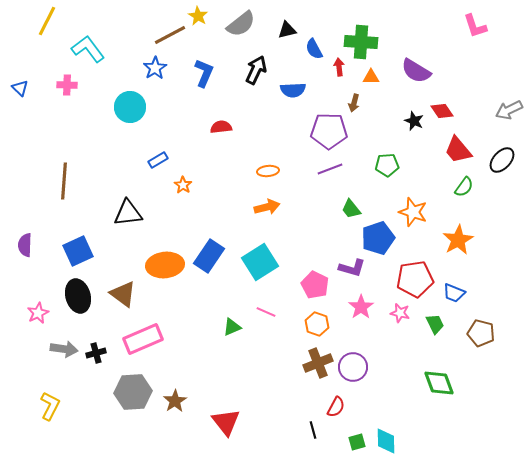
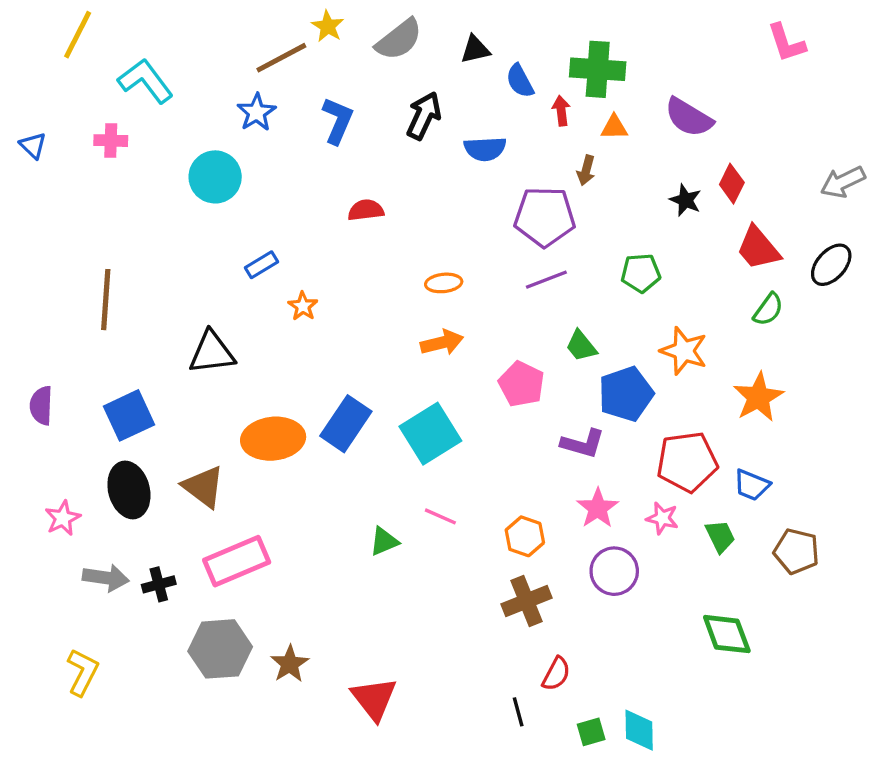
red diamond: (442, 111) -> (732, 184), turned 60
pink pentagon: (315, 285) -> (521, 384), moved
purple circle: (353, 367) -> (614, 571), moved

